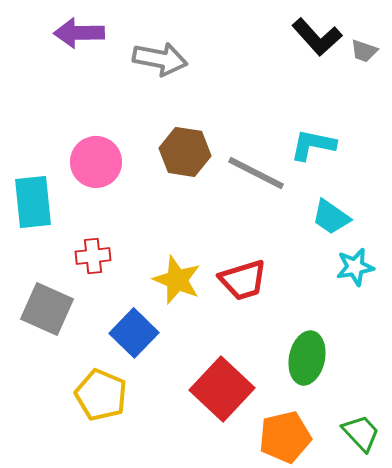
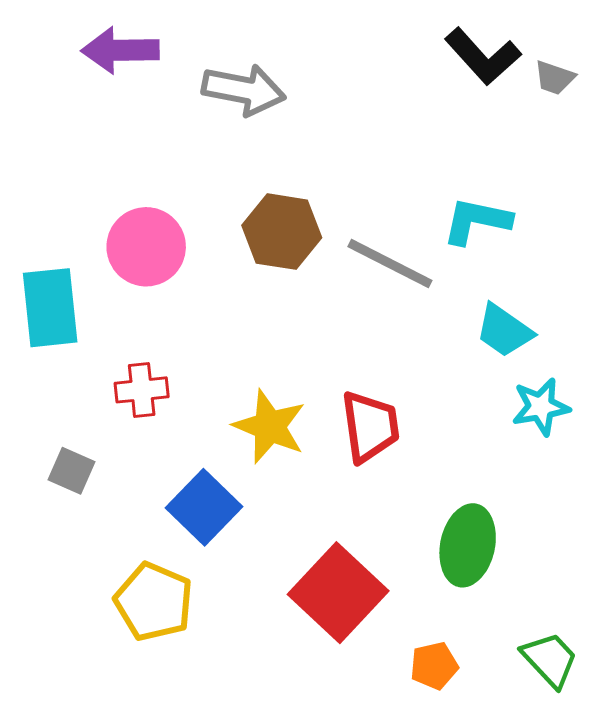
red trapezoid: (243, 280) -> (370, 427), turned -81
gray square: (47, 309) -> (72, 471), size x0.6
orange pentagon: (285, 437) -> (434, 666), size x0.6

